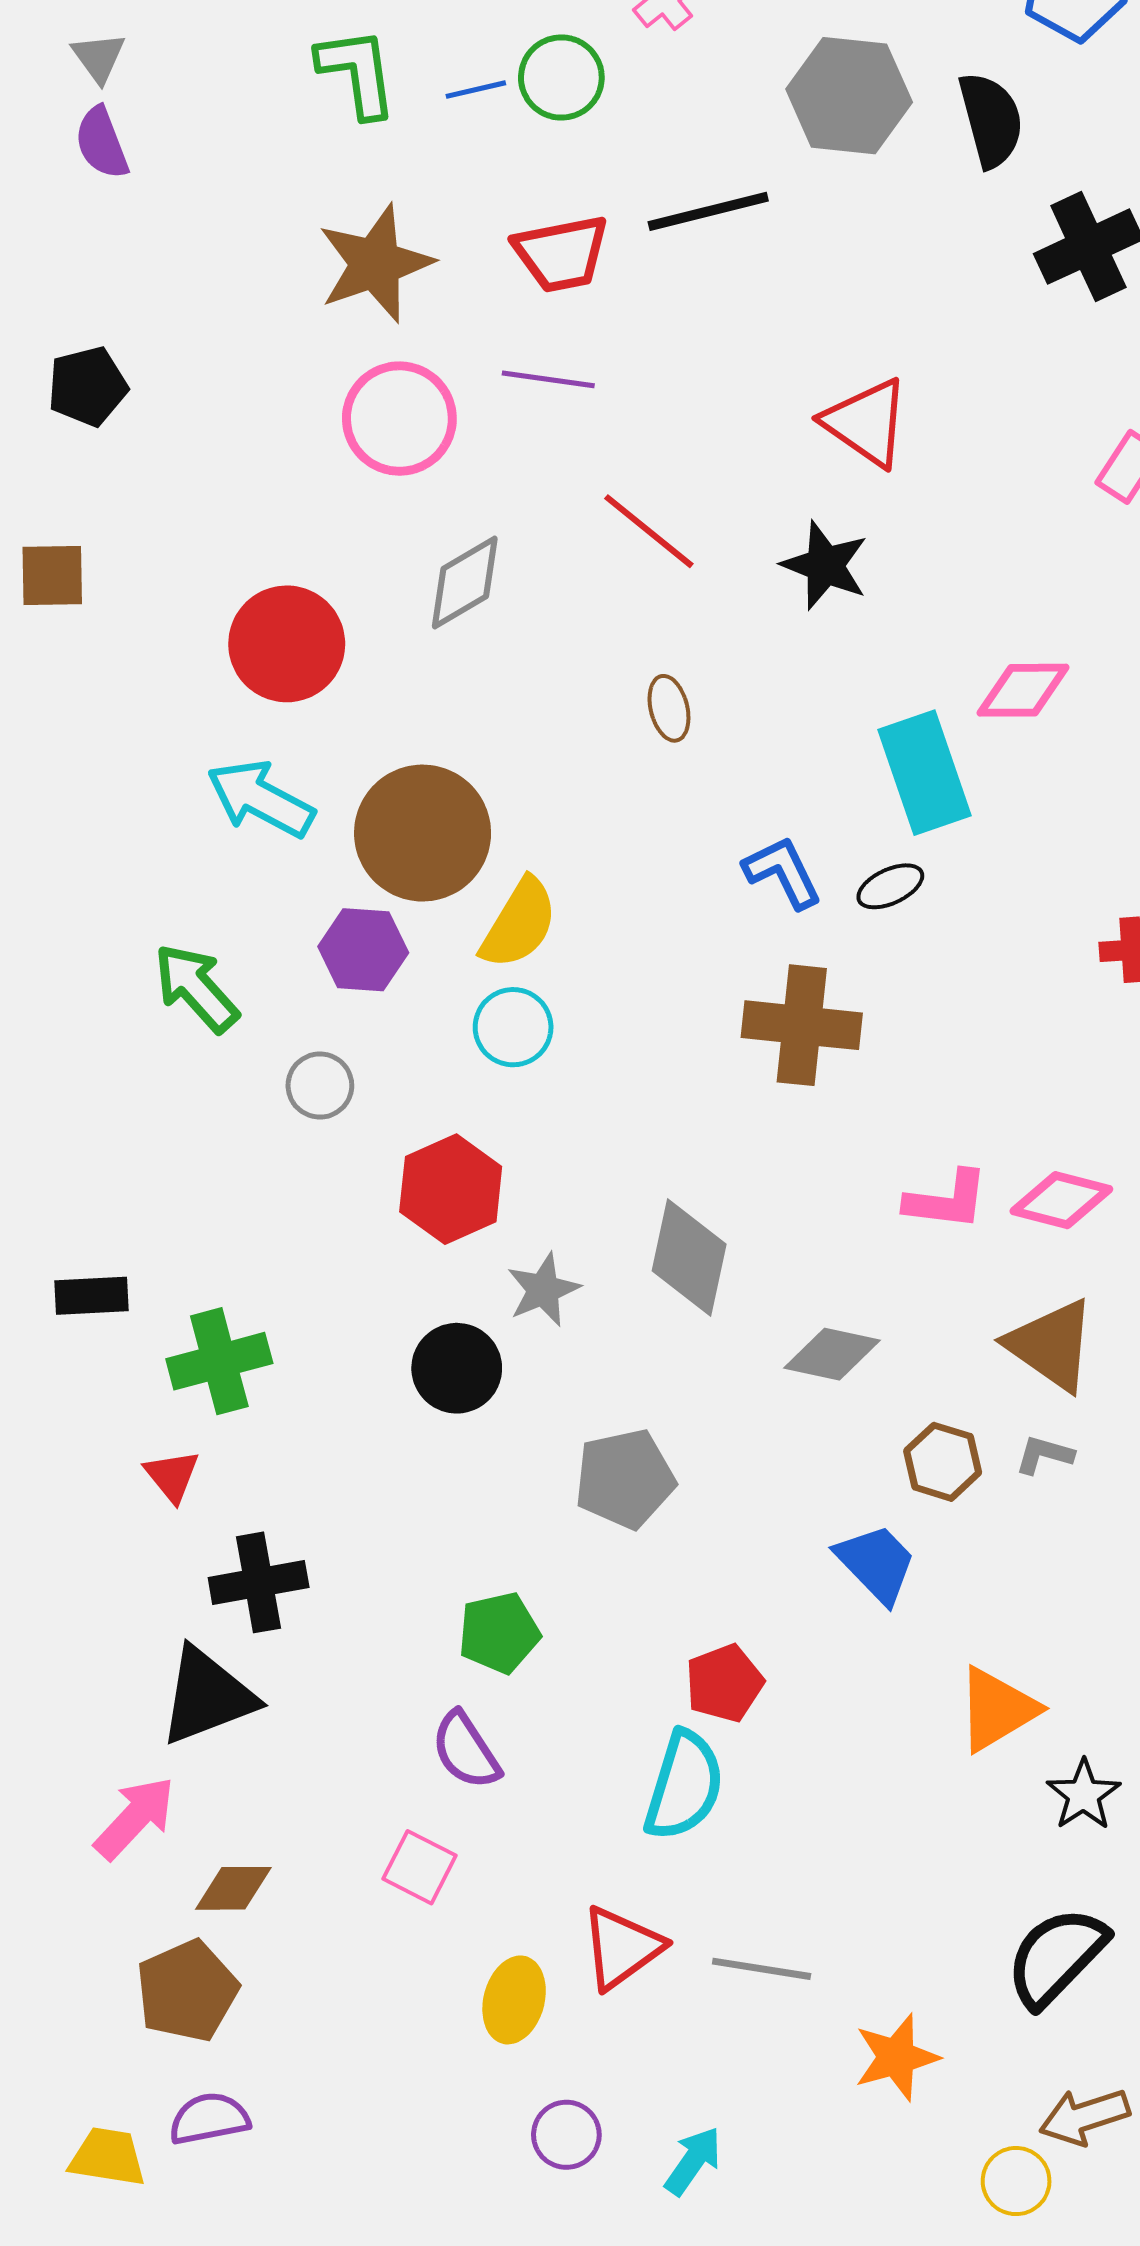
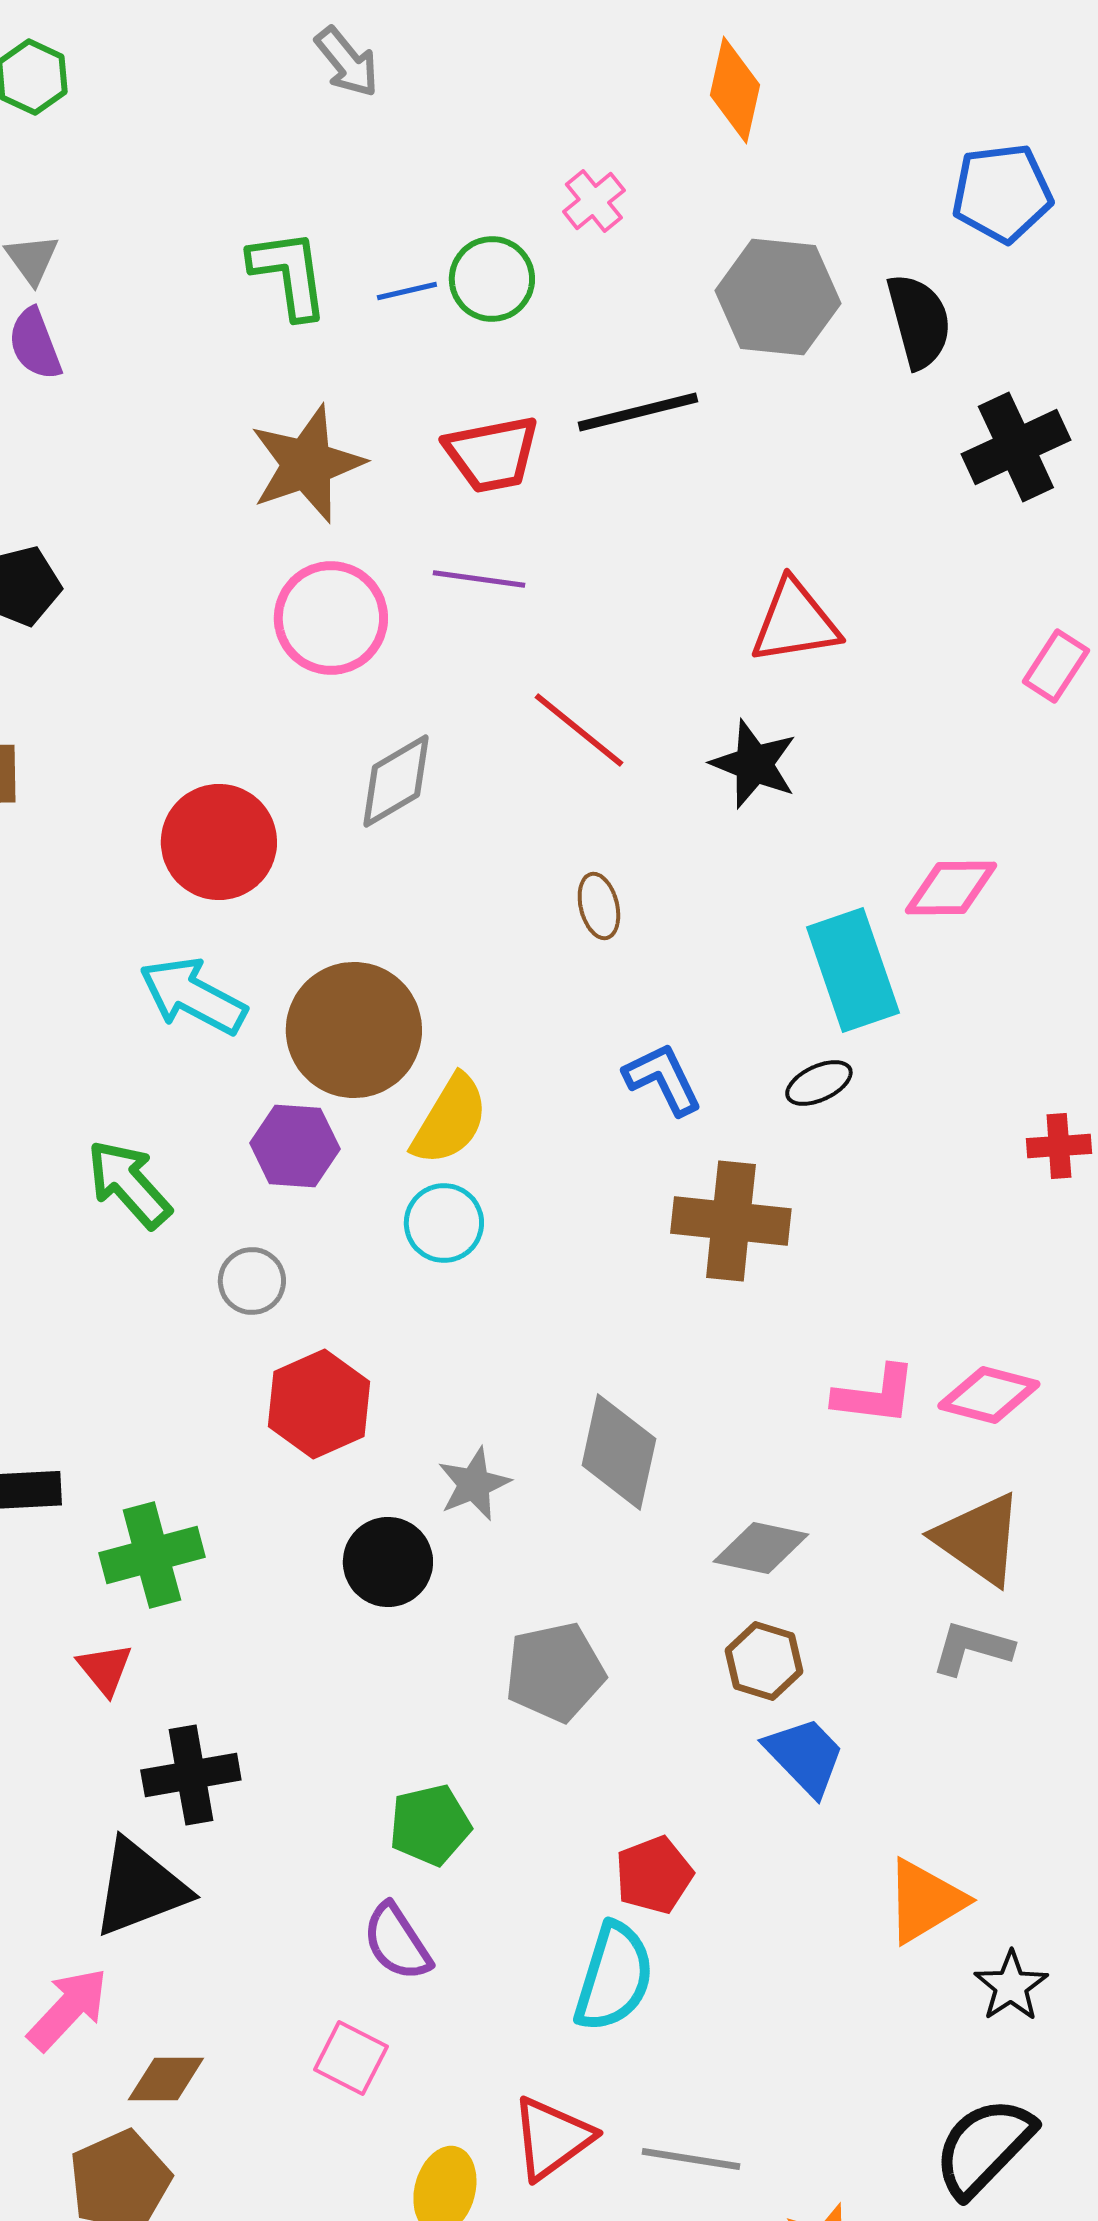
red triangle: (866, 423) -> (795, 622), turned -44
blue L-shape: (783, 872) -> (663, 1079), moved
red hexagon: (451, 1189) -> (319, 1404), moved
gray L-shape: (1044, 1455) -> (972, 1648), size x1.4
brown hexagon: (943, 1462) -> (764, 1661), moved

